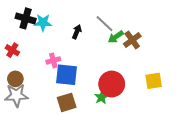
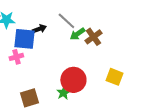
black arrow: (77, 32) -> (39, 29), turned 48
blue square: (67, 75) -> (24, 39), moved
yellow square: (154, 81) -> (114, 77), turned 30

